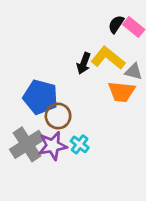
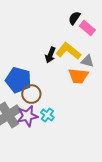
black semicircle: (116, 24) -> (74, 18), moved

